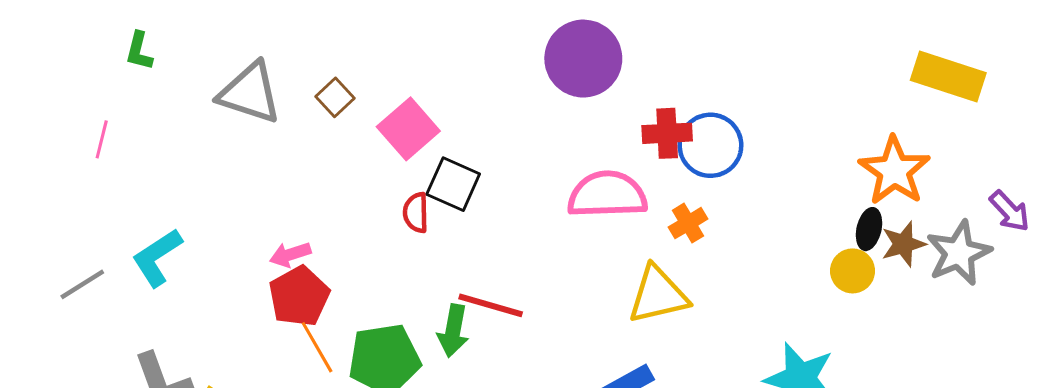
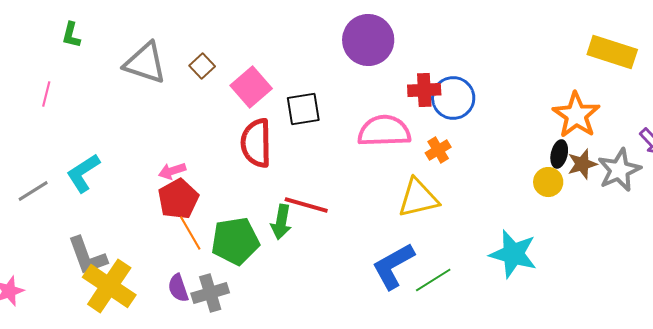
black square: (453, 184) -> (303, 109), moved, turned -33
red semicircle: (416, 213) -> (256, 143), size x1.8

